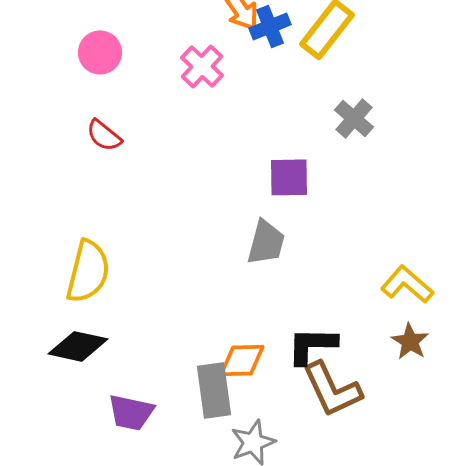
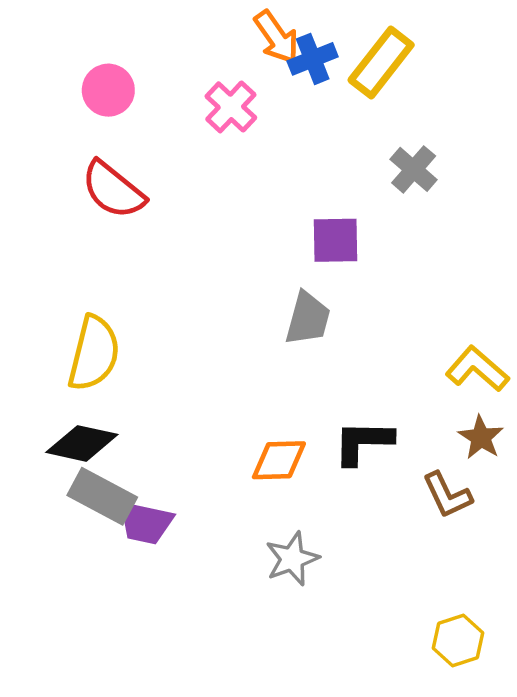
red semicircle: (104, 135) -> (113, 190), size x1.5
brown L-shape: (332, 389) -> (447, 495), moved, size x0.7
gray rectangle: (214, 390) -> (102, 496), moved, turned -54

